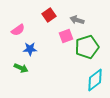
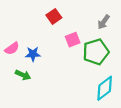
gray arrow: (77, 20) -> (104, 22), moved, turned -72
pink semicircle: (18, 30) -> (12, 48), moved

